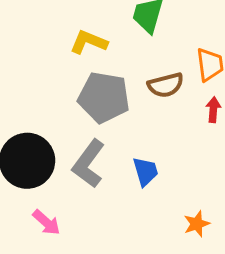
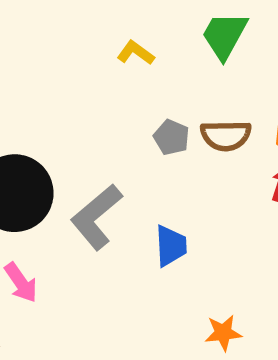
yellow L-shape: (89, 42) -> (136, 53), size x0.7
gray pentagon: (104, 97) -> (171, 137), moved, size x0.5

